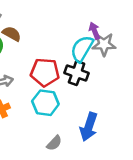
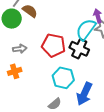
cyan hexagon: (45, 103) -> (63, 78), moved

